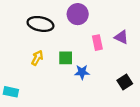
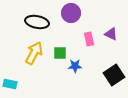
yellow arrow: (37, 58) -> (34, 53), size x1.6
black square: (125, 82) -> (114, 75), size x1.5

